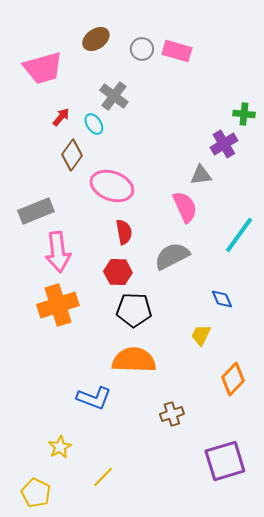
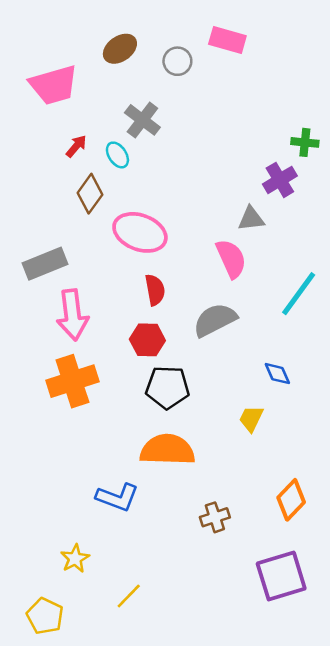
pink rectangle: (177, 51) -> (227, 40), moved
orange diamond: (233, 379) -> (291, 500), moved

